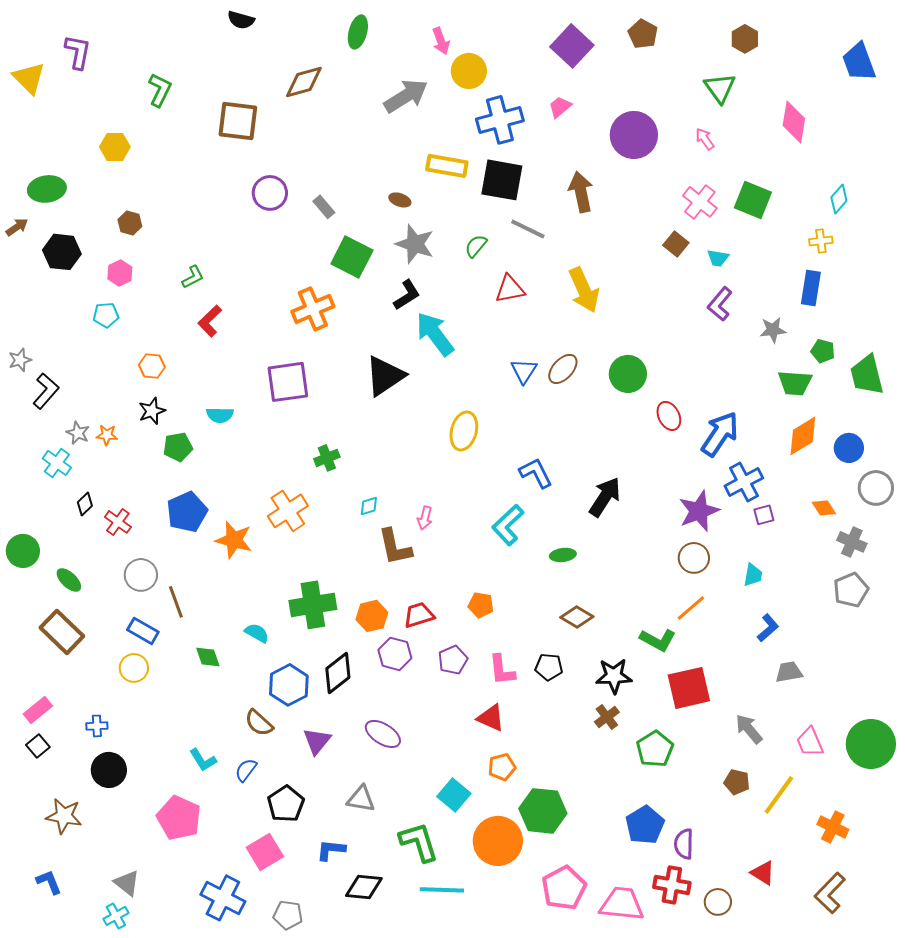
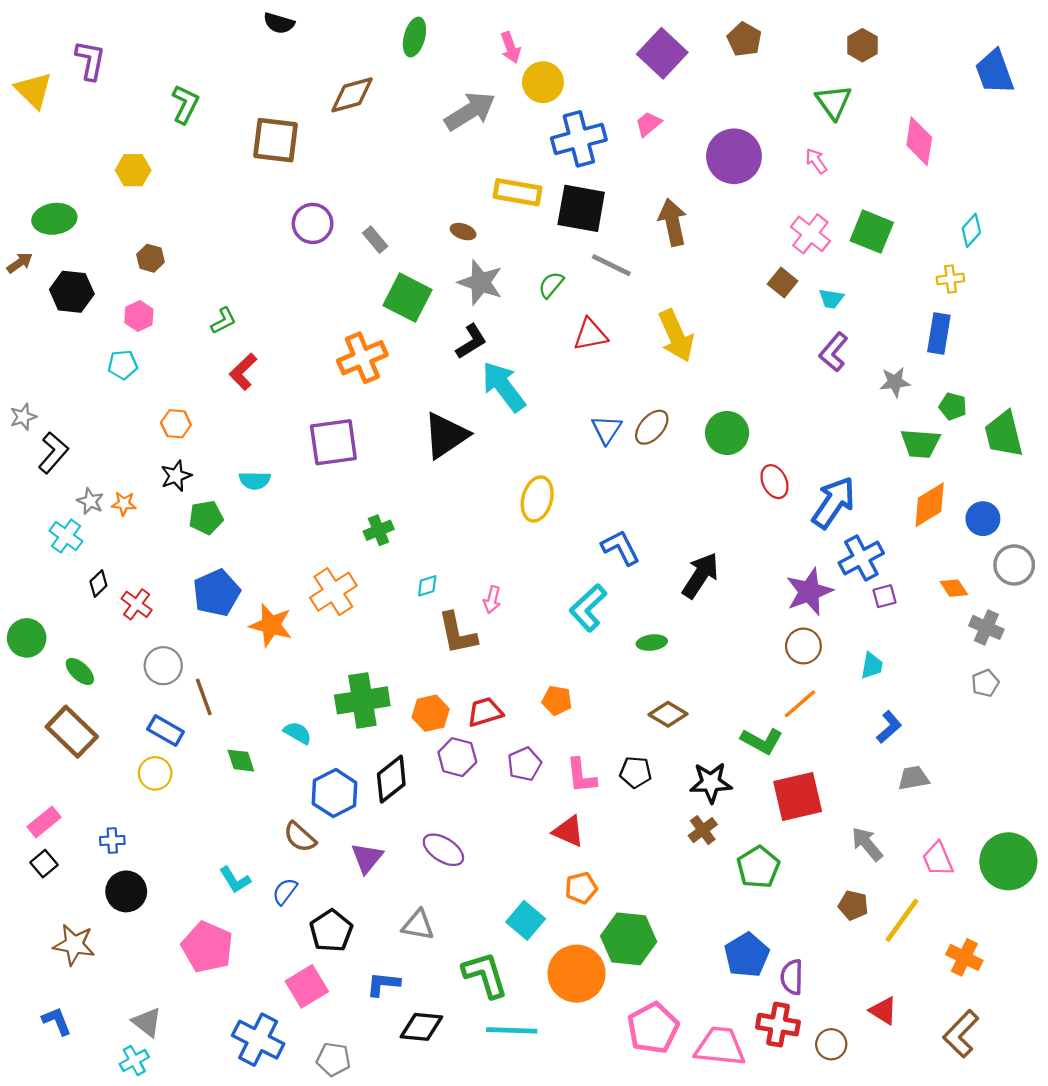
gray pentagon: (851, 590) -> (985, 683), size x0.7

